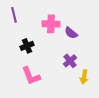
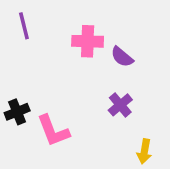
black cross: (27, 46) -> (17, 112), moved
yellow arrow: (84, 77) -> (144, 151), moved

